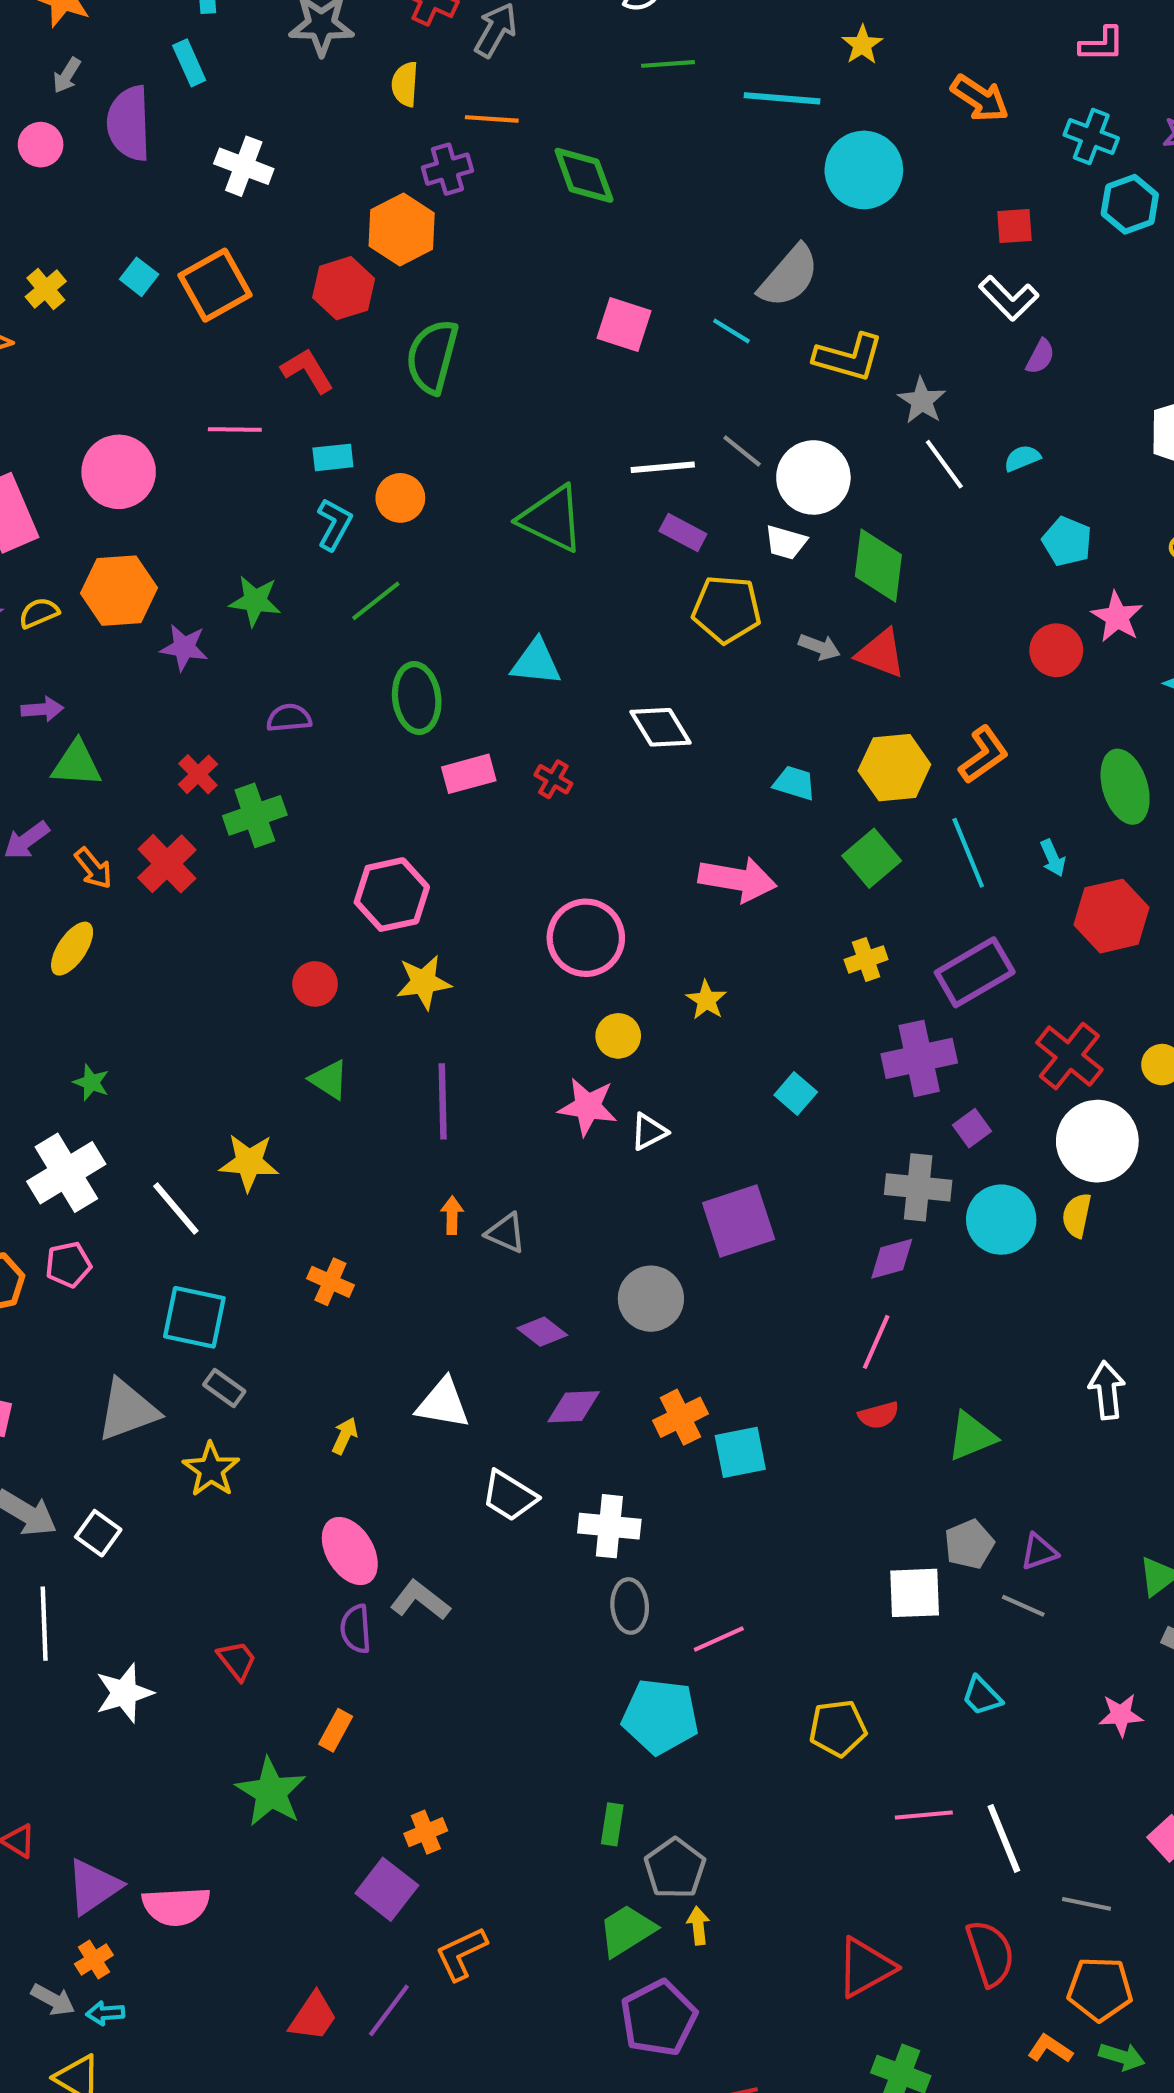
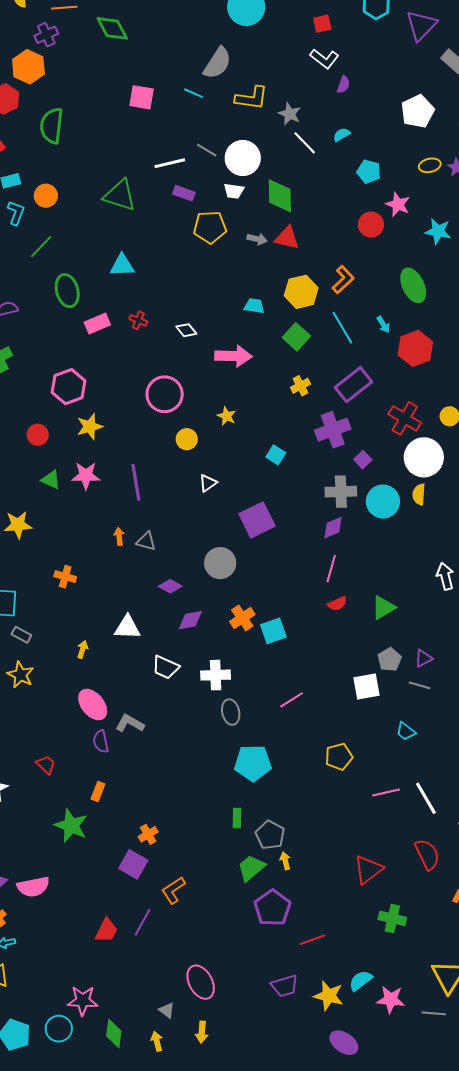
white diamond: (660, 727) -> (186, 330), moved, size x0.7
purple line: (443, 1101) -> (136, 482), moved
pink star: (588, 1107) -> (86, 476), moved
pink line: (719, 1639) -> (292, 700), moved

